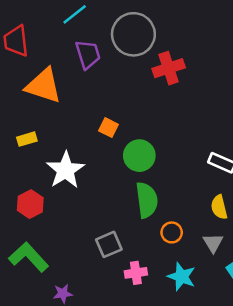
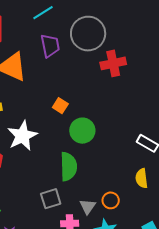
green semicircle: (147, 200) -> (69, 167), moved
orange circle: (172, 232) -> (111, 200), moved
gray triangle: (213, 243) -> (88, 207), moved

